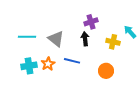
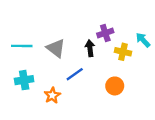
purple cross: (91, 22) -> (105, 33), moved
blue line: (72, 61) -> (75, 74), turned -49
orange star: (48, 64) -> (52, 95), moved

